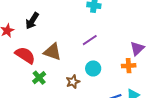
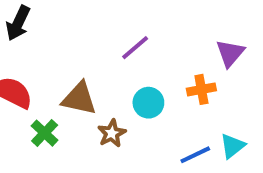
brown triangle: (53, 52) -> (79, 99), moved
orange cross: (129, 66) -> (201, 89), moved

